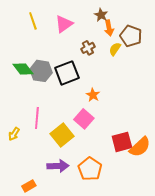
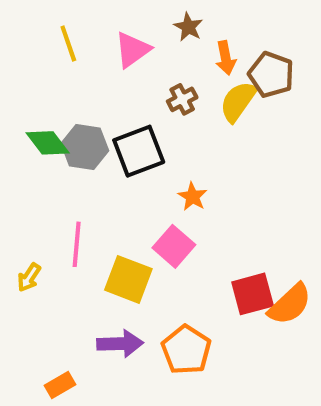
brown star: (101, 15) -> (188, 27), moved
yellow semicircle: (115, 49) -> (238, 101), size x1.5
yellow square: (62, 135) -> (128, 279), turned -30

